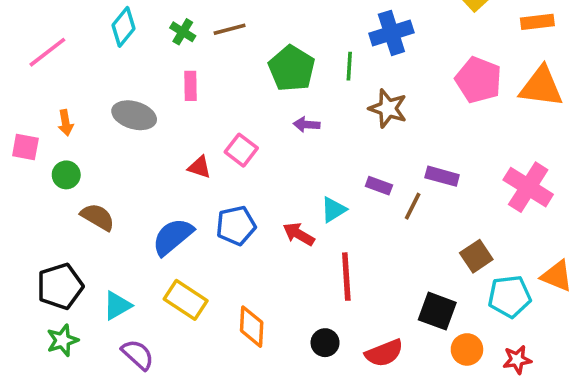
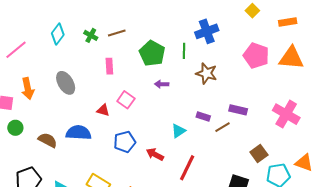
pink rectangle: (191, 86) -> (109, 66), moved
gray ellipse: (134, 115) -> (66, 83), turned 45
orange arrow: (66, 123) -> (28, 89), size x1.5
green circle: (66, 175) -> (15, 128), moved
brown line: (413, 206) -> (222, 127), turned 35
red arrow: (299, 234) -> (155, 154), moved
blue semicircle: (173, 237) -> (78, 133), moved, turned 45
red line: (346, 277) -> (187, 168), turned 32

